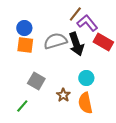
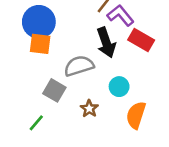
blue circle: (24, 28) -> (39, 22), size x1.6
gray semicircle: (55, 41) -> (79, 66), moved
orange semicircle: (85, 103) -> (136, 115), moved, turned 30

